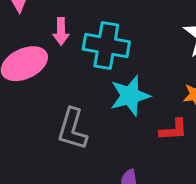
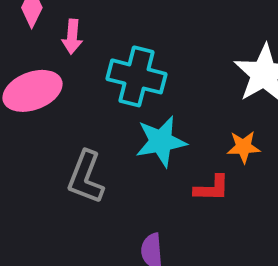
pink arrow: (61, 31) -> (72, 37), moved

